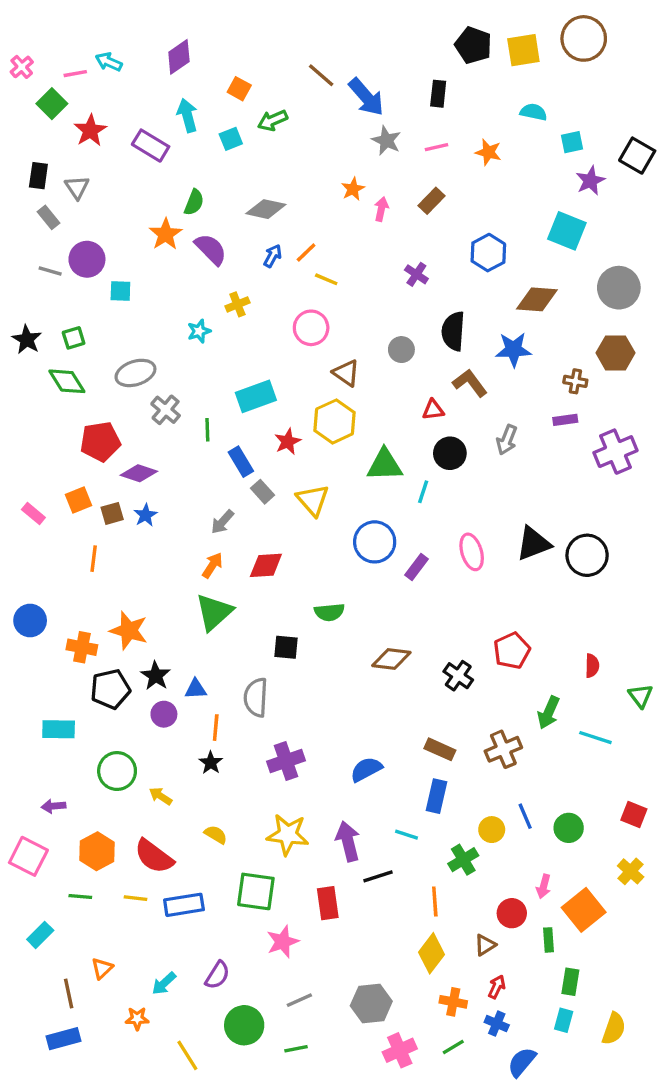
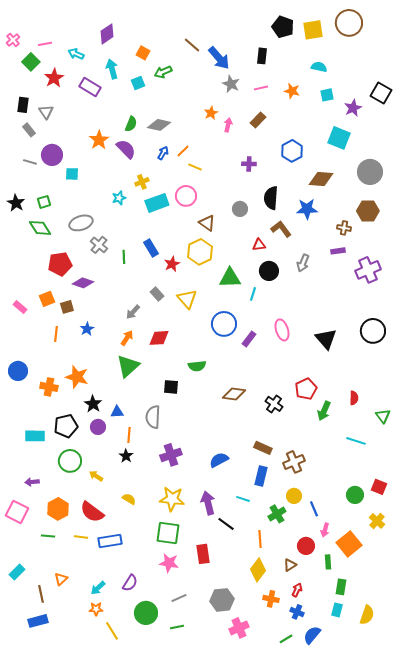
cyan arrow: (109, 62) -> (76, 54), moved
cyan square: (572, 142) -> (327, 95), moved
green semicircle: (194, 202) -> (131, 124), moved
purple cross: (416, 274) -> (249, 164), turned -32
cyan rectangle: (256, 396) -> (157, 203), moved
blue rectangle: (241, 462) -> (151, 248), moved
blue star: (145, 515) -> (87, 329), moved
black triangle: (534, 544) -> (326, 339), moved, turned -50
black circle: (587, 555) -> (373, 331), moved
black pentagon: (110, 689) -> (66, 426), moved
green arrow: (549, 712) -> (324, 411), moved
brown cross: (503, 749) -> (294, 462), moved
blue line: (525, 816) -> (314, 509), moved
green circle: (569, 828) -> (355, 495), moved
black line: (378, 876) -> (226, 524), turned 54
green square: (256, 891) -> (168, 533), moved
red rectangle: (328, 903) -> (203, 554), moved
cyan rectangle: (40, 935) -> (17, 572), moved
pink star: (283, 942) -> (169, 563), turned 30
orange star: (137, 1019) -> (96, 609), moved
green line: (453, 1047) -> (286, 639), moved

